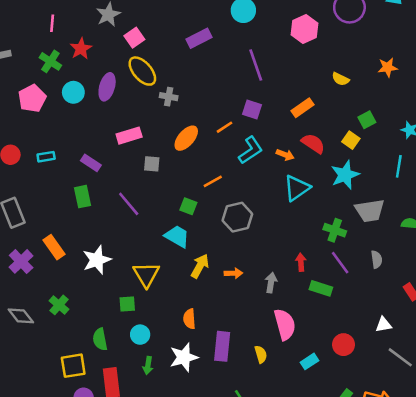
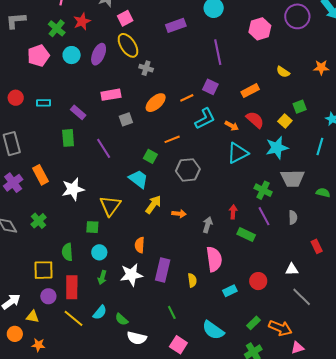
gray square: (152, 164) -> (126, 119), turned -32

